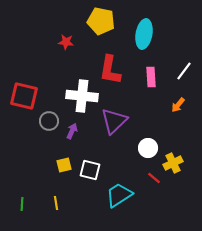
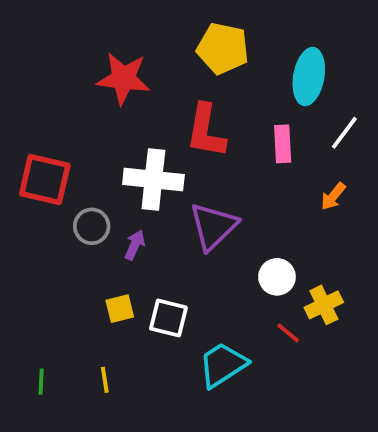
yellow pentagon: (101, 21) -> (223, 48), moved
cyan ellipse: (144, 34) -> (309, 77), moved
red star: (66, 42) -> (123, 78), size x1.8

